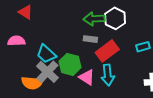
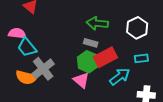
white hexagon: (115, 18) -> (137, 28), moved
cyan trapezoid: (46, 54) -> (27, 47), moved
green hexagon: (70, 64) -> (88, 62), moved
cyan arrow: (108, 75) -> (120, 77), moved, turned -130

